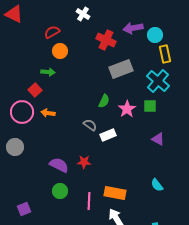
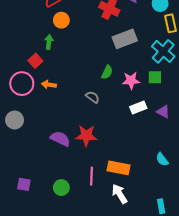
green arrow: (48, 72) -> (49, 42), turned -88
pink star: (127, 109) -> (131, 80), turned 30
white rectangle: (108, 135) -> (138, 108), moved
red star: (84, 162) -> (86, 136), size x1.5
green circle: (60, 191) -> (61, 188), moved
purple square: (24, 209) -> (24, 184), turned 32

